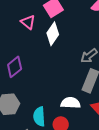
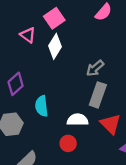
cyan semicircle: (39, 117) -> (42, 106), moved

